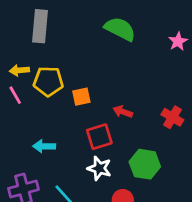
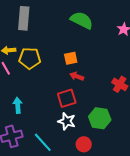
orange square: (81, 97) -> (71, 58), moved
red arrow: (123, 112) -> (77, 76), moved
cyan arrow: (44, 146) -> (18, 105), moved, turned 84

